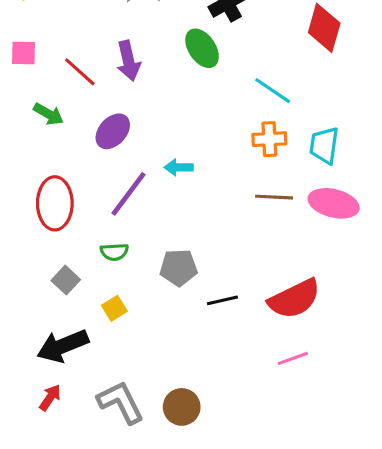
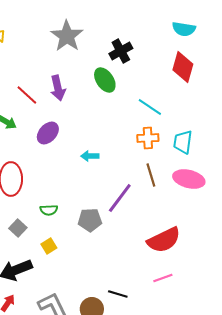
purple line: (128, 194) -> (120, 198), moved
brown line: (274, 197) -> (151, 175), turned 70
black line: (222, 300) -> (118, 294), moved, turned 30

